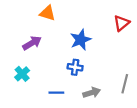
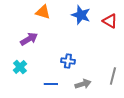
red triangle: (121, 23) -> (110, 21), turned -49
blue star: (81, 40) -> (81, 15), moved, turned -30

